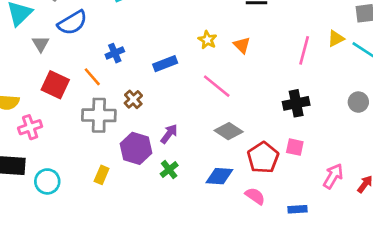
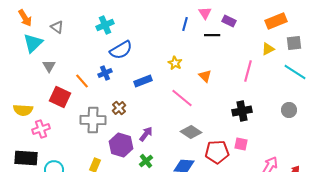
blue semicircle: (72, 23) -> (121, 50), moved
yellow triangle: (336, 38) -> (268, 49), moved
orange triangle: (242, 45) -> (205, 76), moved
orange line: (92, 77) -> (82, 81), moved
red pentagon: (263, 158) -> (217, 152), turned 30

